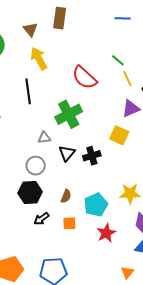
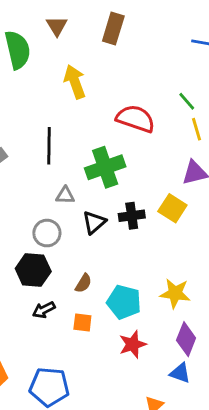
brown triangle: (30, 29) -> (57, 26), moved
red semicircle: (84, 78) -> (136, 119), turned 148
black line: (28, 91) -> (49, 146), moved
black cross: (92, 156) -> (132, 216), moved
cyan pentagon: (96, 205) -> (124, 302), turned 30

